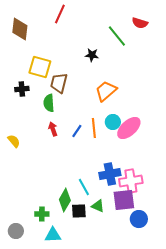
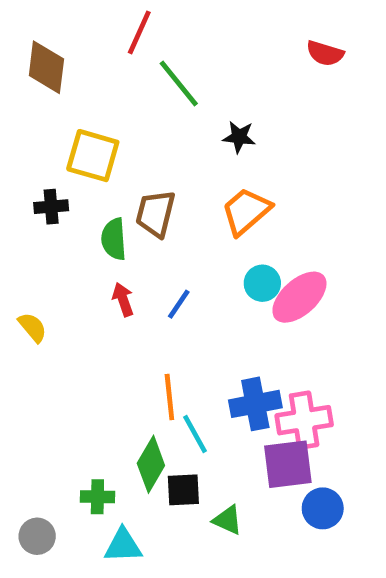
green line: (117, 36) -> (179, 84), moved
black star: (92, 55) -> (239, 137), moved
brown trapezoid: (59, 83) -> (156, 214), moved
orange line: (94, 128) -> (169, 397), moved
green triangle: (98, 206) -> (227, 520), moved

